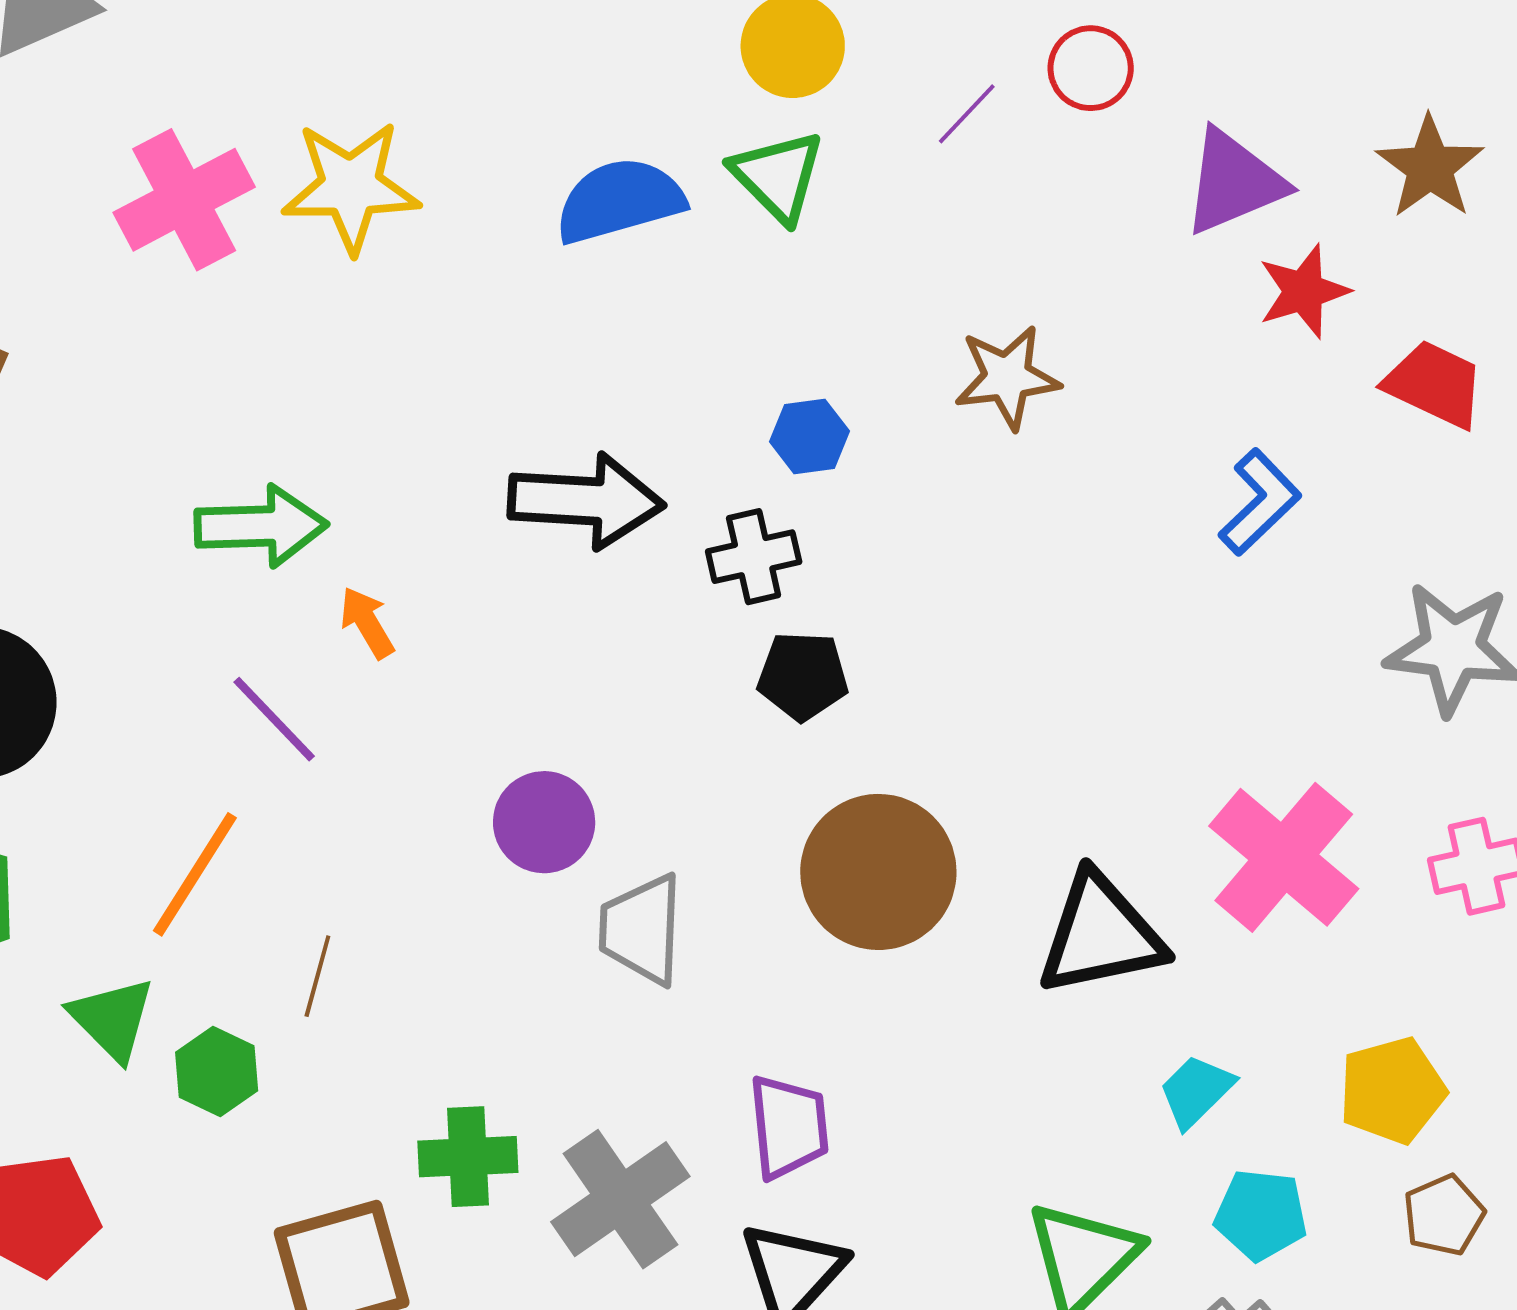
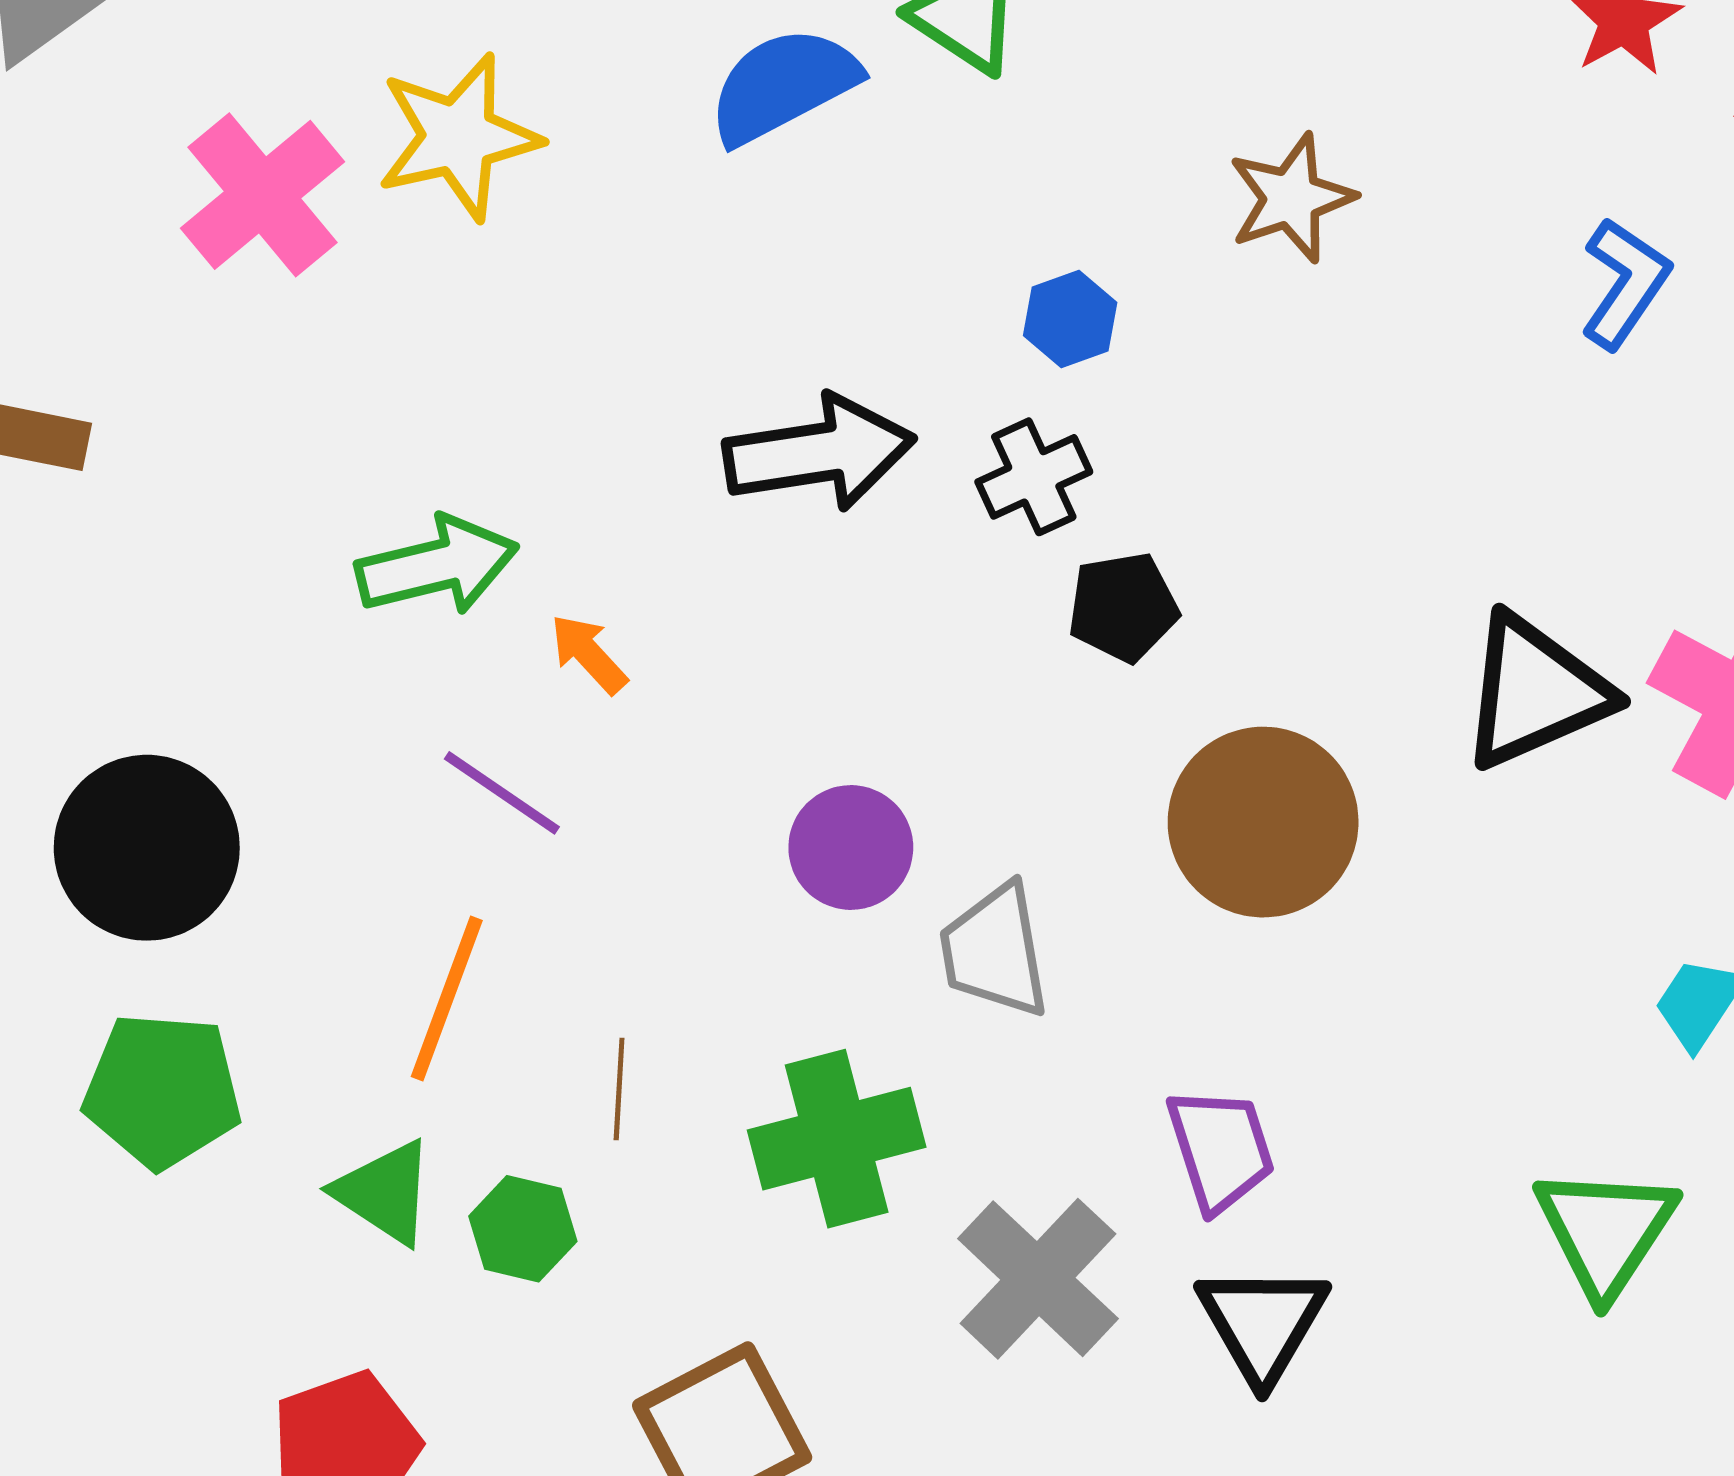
black triangle: (1101, 935) -> (1535, 692), moved
green cross: (468, 1157) -> (837, 1139), moved, size x1.4

